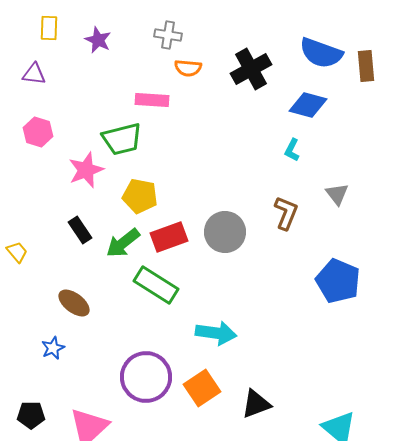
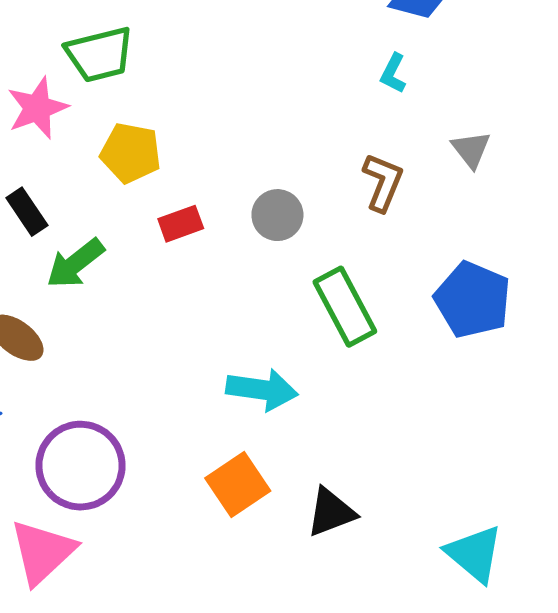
gray circle: (225, 232) -> (277, 215), size x0.7
red rectangle: (169, 237) -> (181, 224), size x0.7
green arrow: (123, 243) -> (75, 263), moved
green rectangle: (156, 285) -> (345, 307), moved, turned 30
purple circle: (146, 377) -> (81, 466), moved

